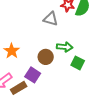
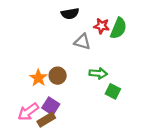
brown circle: (46, 57) -> (58, 76), moved
purple square: (33, 75) -> (51, 106), moved

